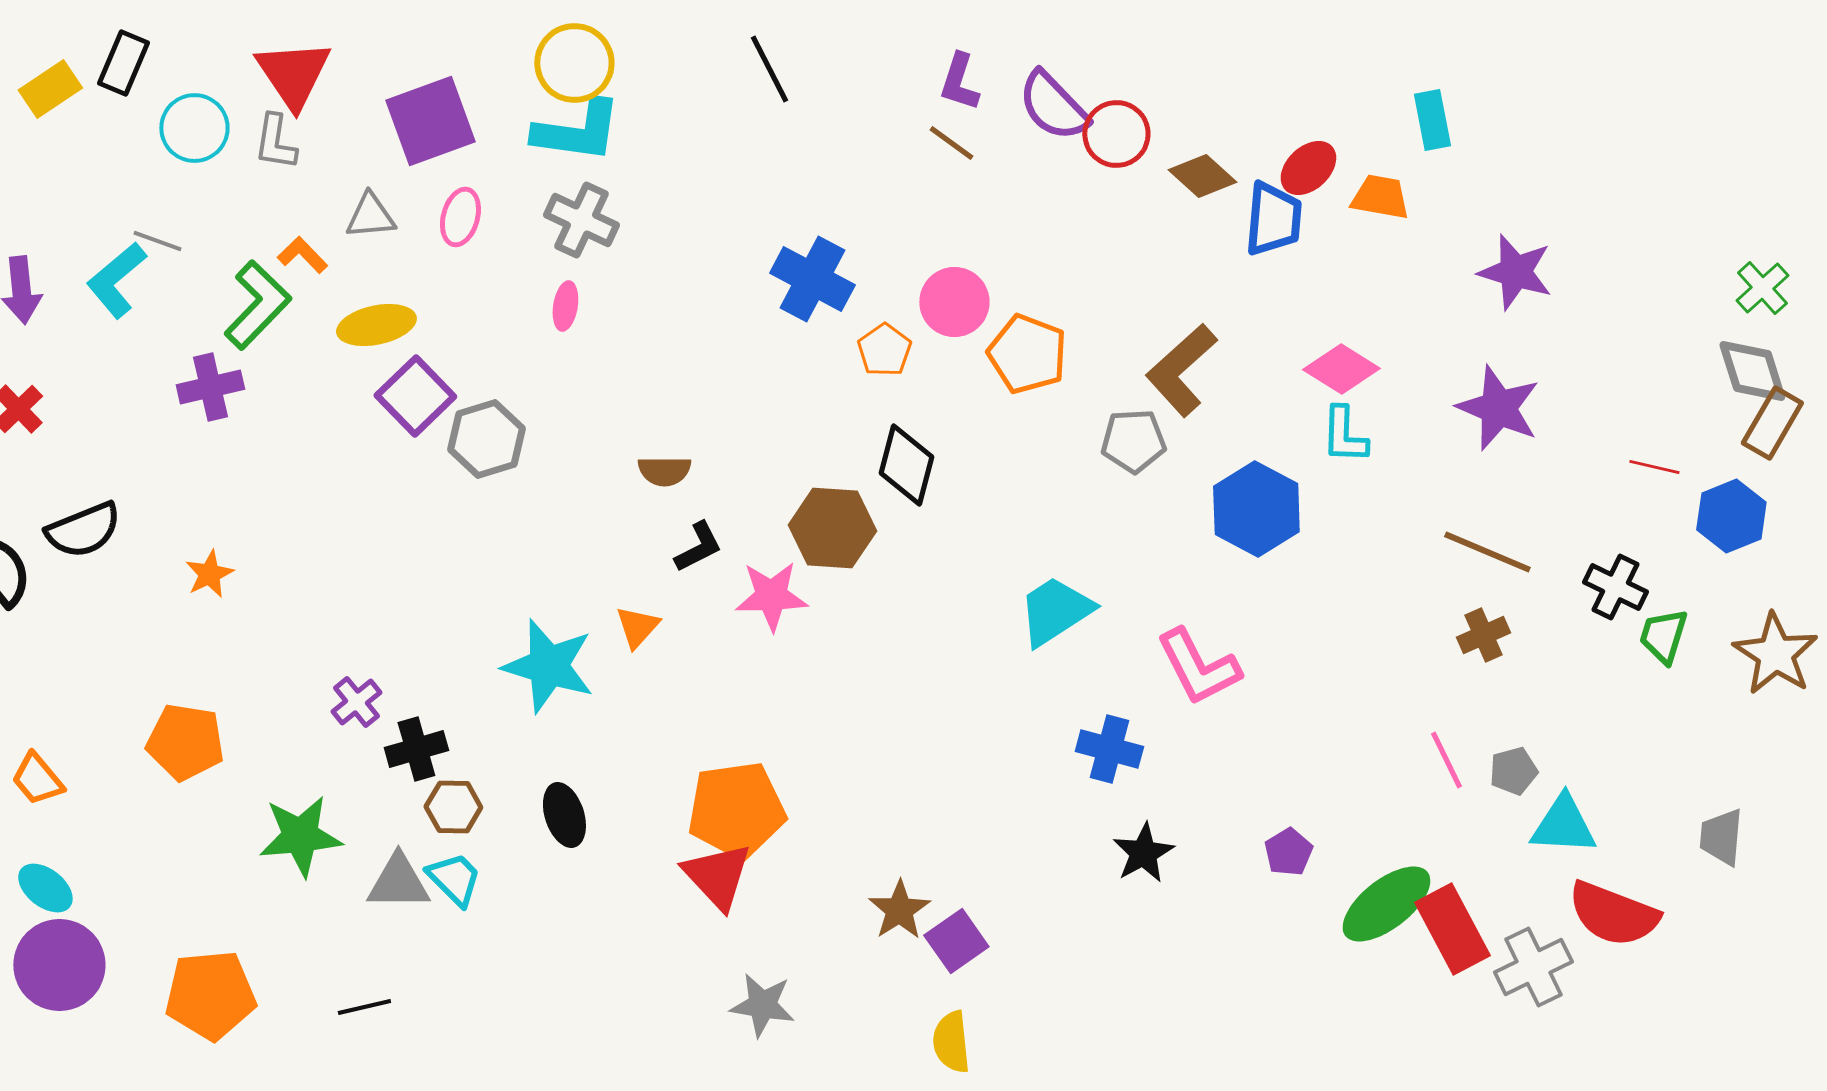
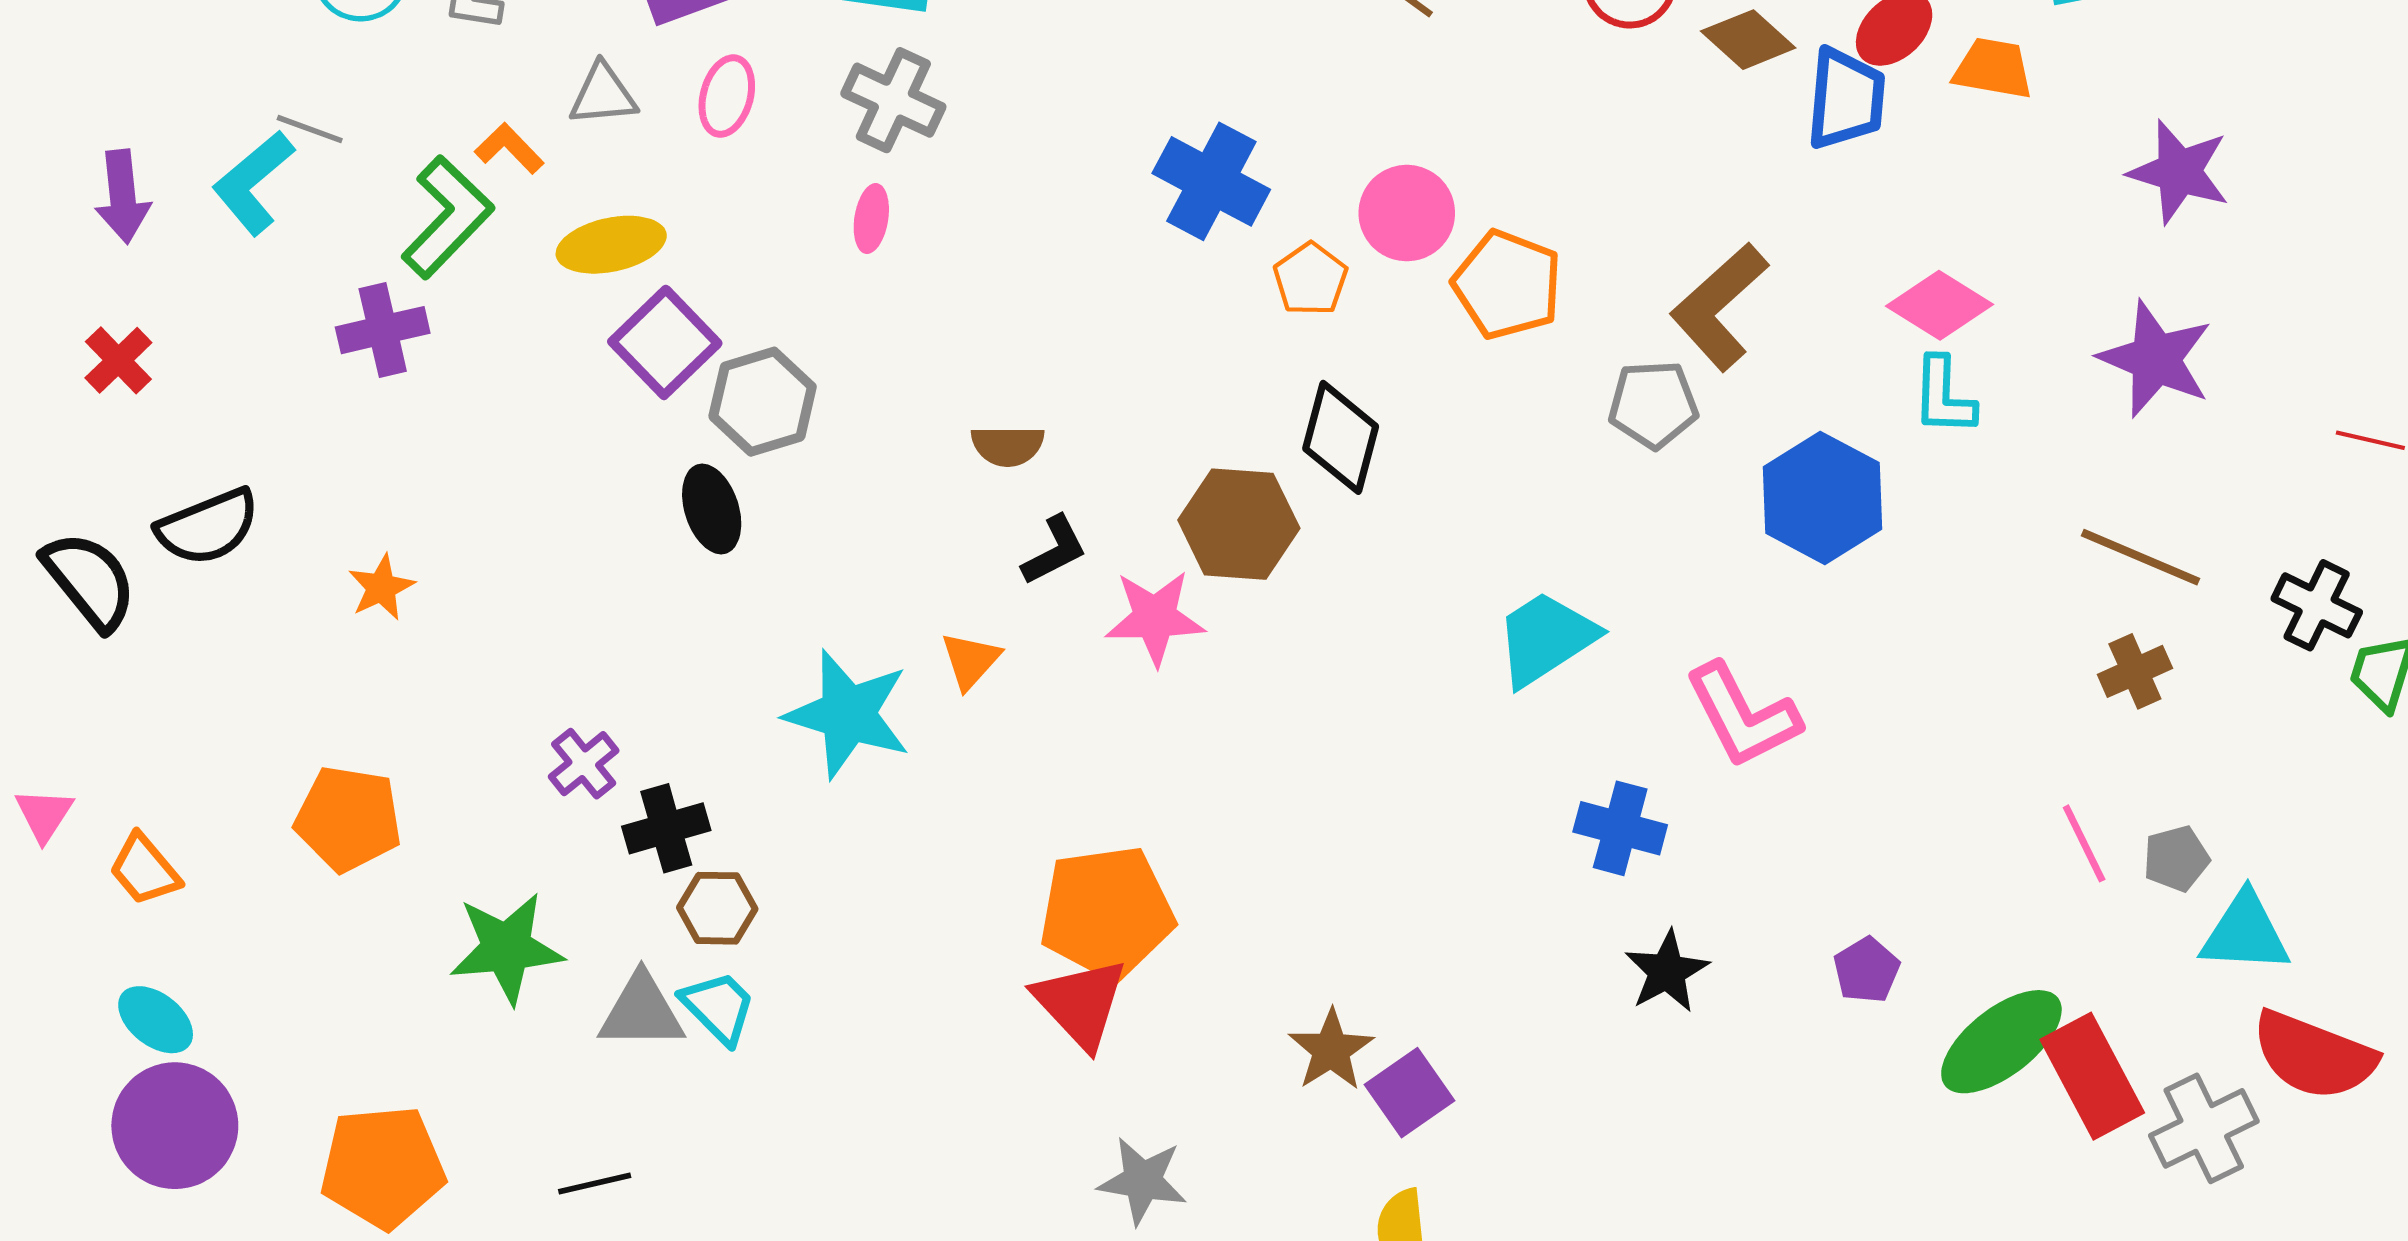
black ellipse: (564, 815) -> (712, 509), moved

